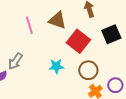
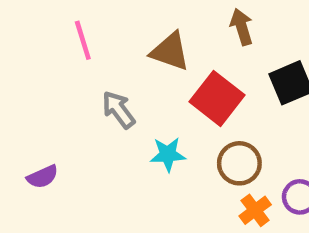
pink line: (29, 25) -> (83, 40), moved
gray arrow: (15, 61) -> (119, 110), moved, turned 108

